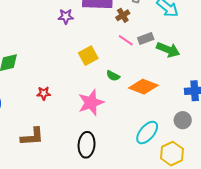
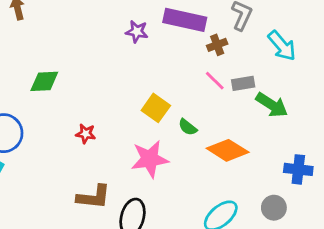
yellow square: (88, 56) -> (156, 108), moved, turned -36
brown L-shape: (32, 137) -> (94, 197), moved

